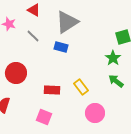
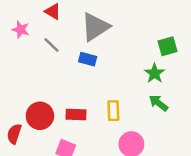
red circle: (16, 73) -> (40, 116), moved
yellow rectangle: (81, 87) -> (113, 111), turned 35

